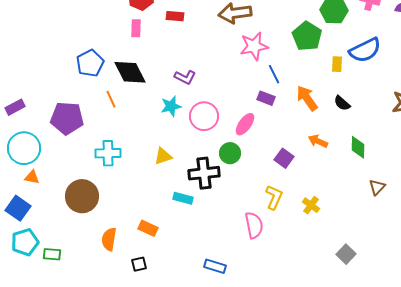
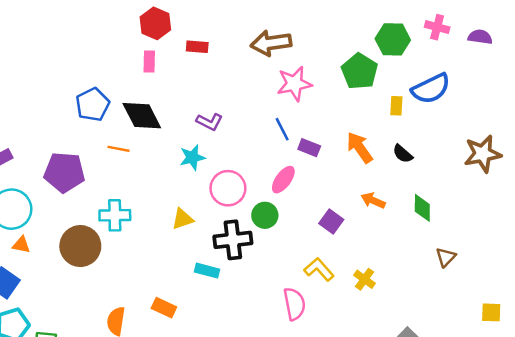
blue line: (274, 74) -> (282, 129), moved
orange line: (111, 99) -> (118, 149), turned -54
pink circle: (204, 116) -> (228, 188), moved
brown circle: (82, 196) -> (80, 246), moved
yellow L-shape: (274, 197) -> (319, 269), turned -65

